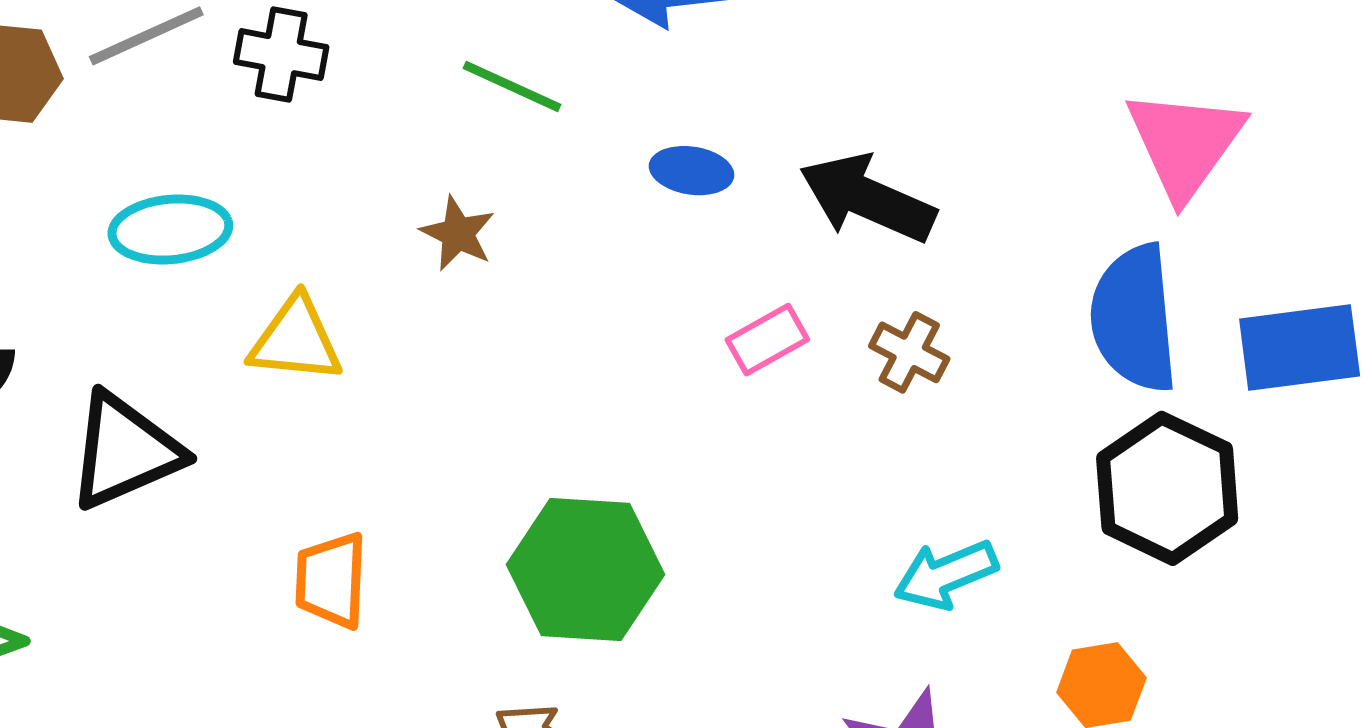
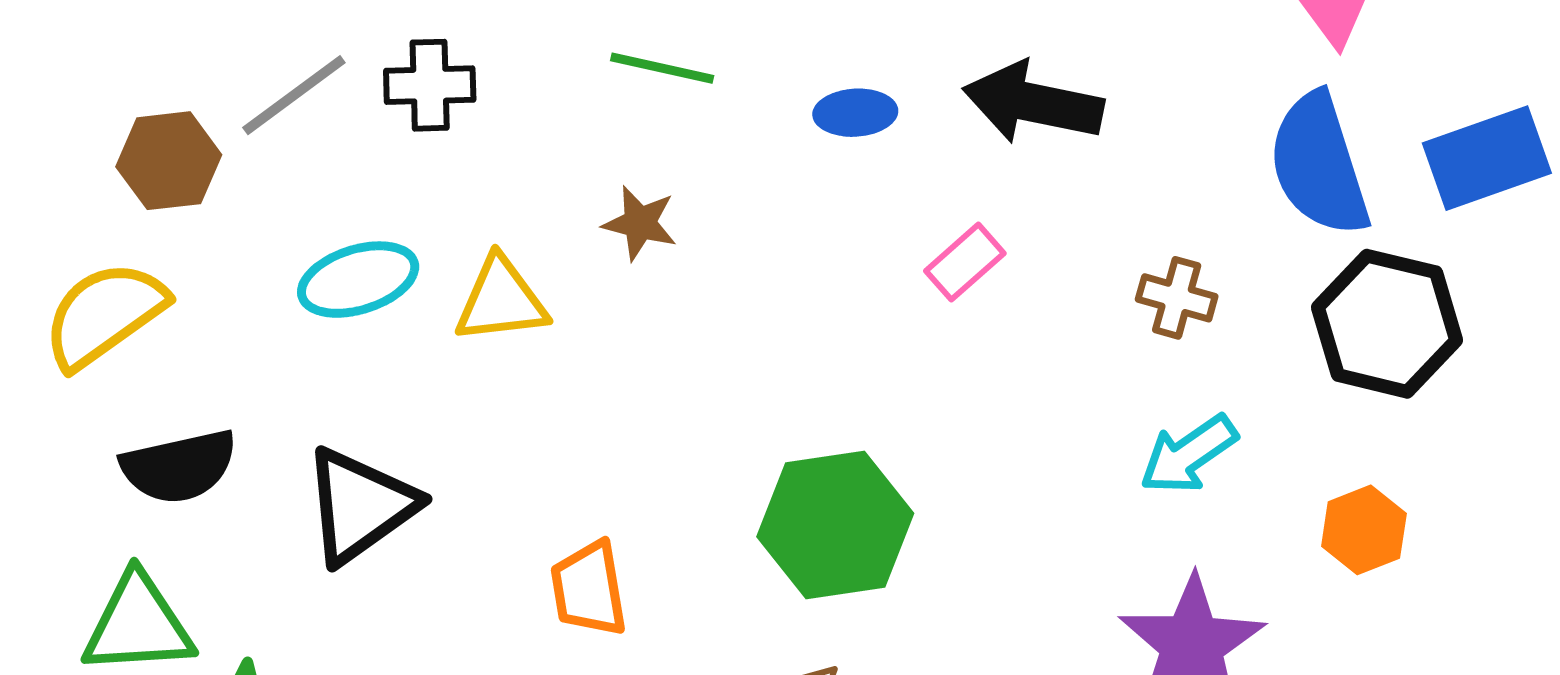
yellow triangle: (296, 340) -> (501, 300), moved
brown cross: (909, 352) -> (1177, 298), moved

